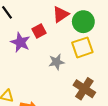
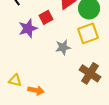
purple star: (20, 42) -> (28, 28), turned 30

